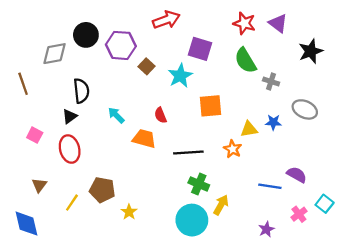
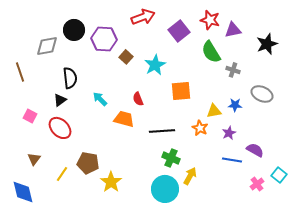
purple triangle: (278, 23) -> (233, 30), moved, turned -48
purple square: (200, 49) -> (179, 31), moved, turned 35
red ellipse: (70, 149) -> (60, 128), turned -30
yellow star: (129, 212) -> (111, 182), size x1.5
purple star: (266, 229) -> (229, 133), moved

